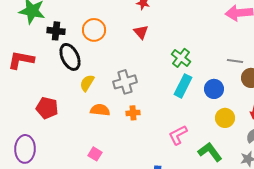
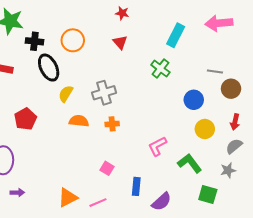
cyan rectangle: (183, 86) -> (176, 35), moved
red pentagon: (47, 108) -> (25, 119), turned 30
pink square: (95, 154) -> (107, 168), moved

